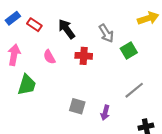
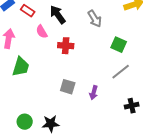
green square: (129, 50) -> (119, 45), moved, turned -35
red cross: (84, 56) -> (66, 46), moved
pink semicircle: (49, 57) -> (42, 32), moved

